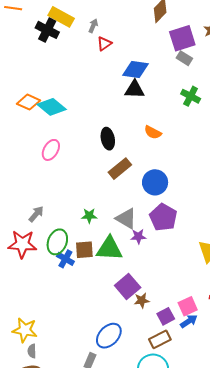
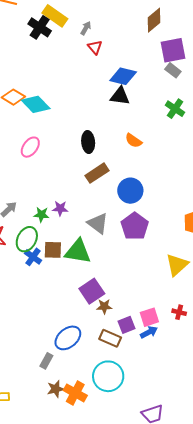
red triangle: (104, 44) -> (95, 47), turned -42
green star: (89, 216) -> (41, 215), moved
purple star: (138, 236) -> (60, 208), moved
brown rectangle: (160, 339) -> (110, 338), moved, turned 45

